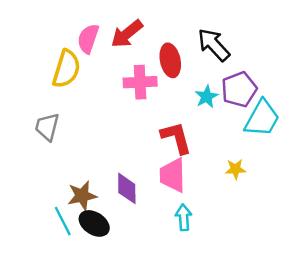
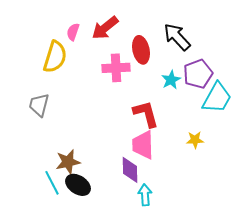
pink semicircle: (88, 39) -> (73, 32), size x0.7
purple diamond: (127, 188) -> (130, 170), moved
cyan arrow: (184, 217) -> (145, 195), moved

